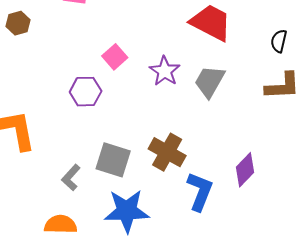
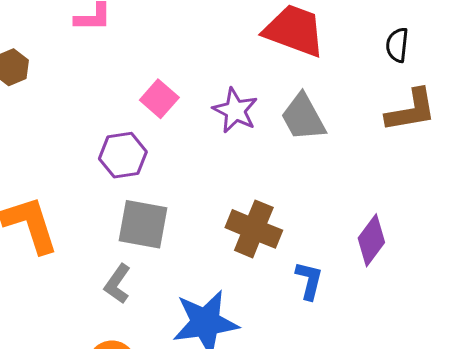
gray trapezoid: (210, 81) -> (303, 117), turned -51
gray square: (113, 160) -> (143, 224), moved
blue L-shape: (200, 191) -> (309, 280), size x0.7

